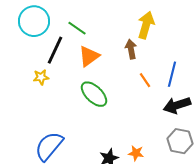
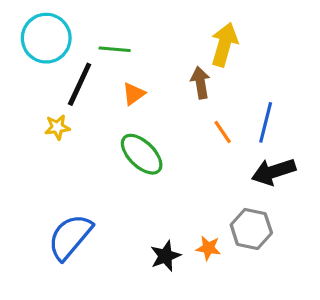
green line: (77, 28) -> (115, 49), turned -30
orange triangle: (89, 56) -> (134, 94), size x0.7
gray hexagon: (180, 141) -> (251, 229), moved

